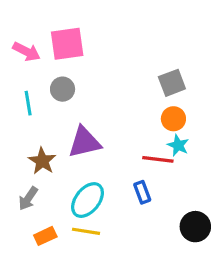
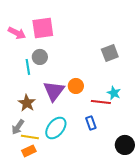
cyan line: (28, 103) -> (28, 67), moved
orange circle: (173, 119) -> (76, 86), moved
purple triangle: (84, 142) -> (54, 91), turned -40
yellow line: (86, 231) -> (30, 137), moved

